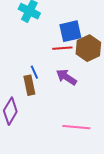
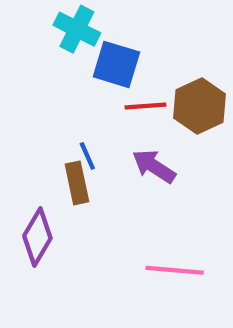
blue square: (70, 31) -> (116, 64), moved, turned 30

